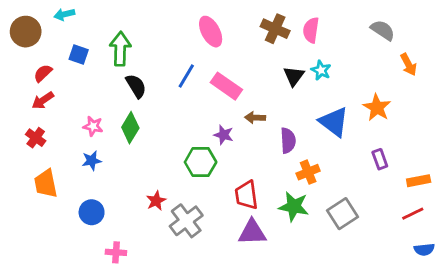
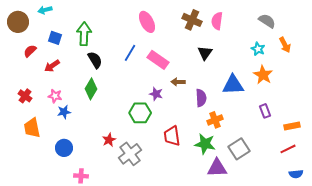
cyan star: (321, 70) -> (258, 49), moved
red arrow: (43, 100) -> (52, 66), moved
blue triangle: (334, 122) -> (233, 85), turned -40
pink star: (93, 126) -> (55, 96), moved
purple triangle: (252, 232) -> (217, 168), moved

